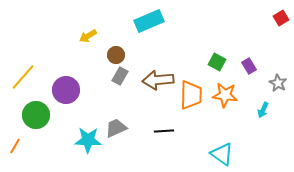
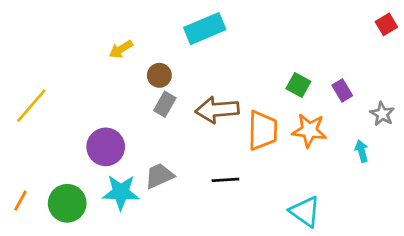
purple circle: (66, 90) -> (106, 147), moved
cyan arrow: (263, 110) -> (362, 151), turned 140
green circle: (36, 115) -> (67, 203), moved

